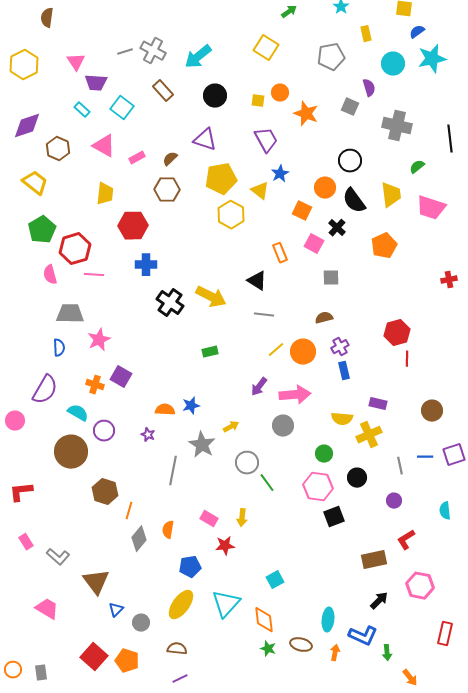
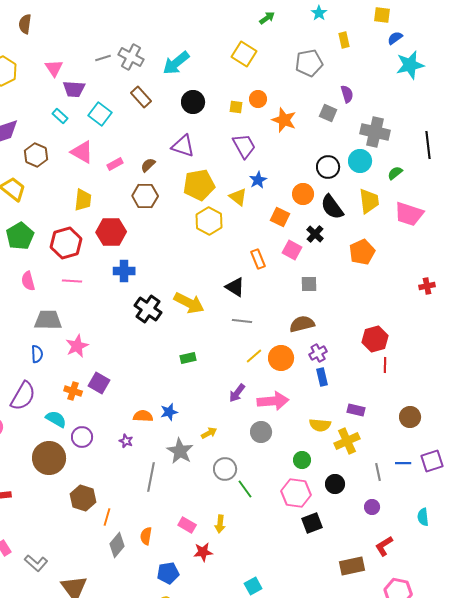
cyan circle: (393, 64) -> (360, 161), moved
red hexagon: (75, 249) -> (66, 243), moved
brown semicircle: (324, 318) -> (302, 324), size x1.4

